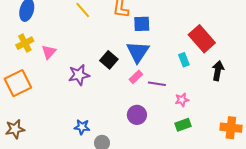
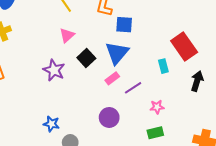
pink triangle: (49, 52) -> (67, 35), moved
purple star: (79, 75) -> (54, 70), turned 30
purple line: (157, 84) -> (133, 88), turned -48

